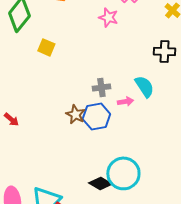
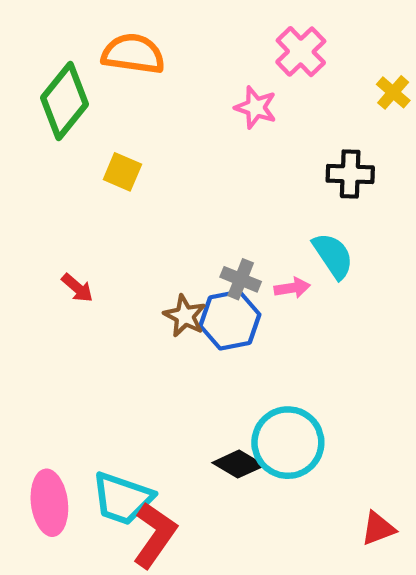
black cross: (164, 51) -> (350, 174), moved
gray cross: (101, 87) -> (241, 279), moved, turned 30
red arrow: (11, 119) -> (77, 288), moved

